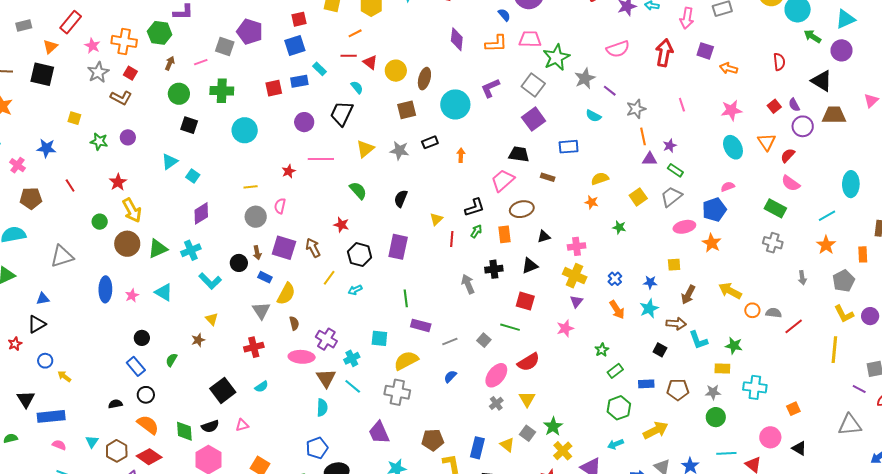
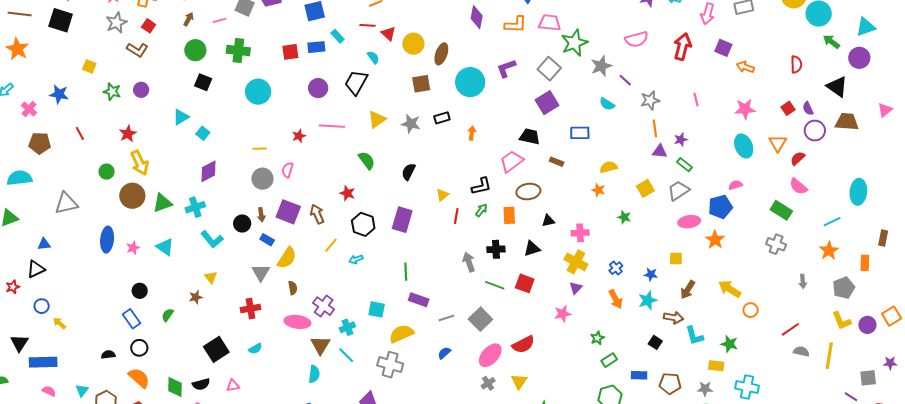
gray semicircle: (774, 313) -> (801, 351), moved
green line: (510, 327) -> (495, 285), moved
gray square: (484, 340) -> (480, 319), size x1.6

